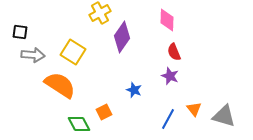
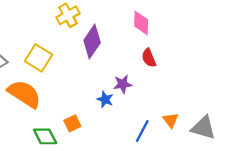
purple star: (170, 76) -> (123, 84), moved, turned -30

